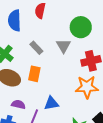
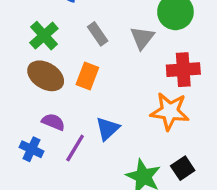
blue triangle: (51, 103) -> (108, 129), turned -42

